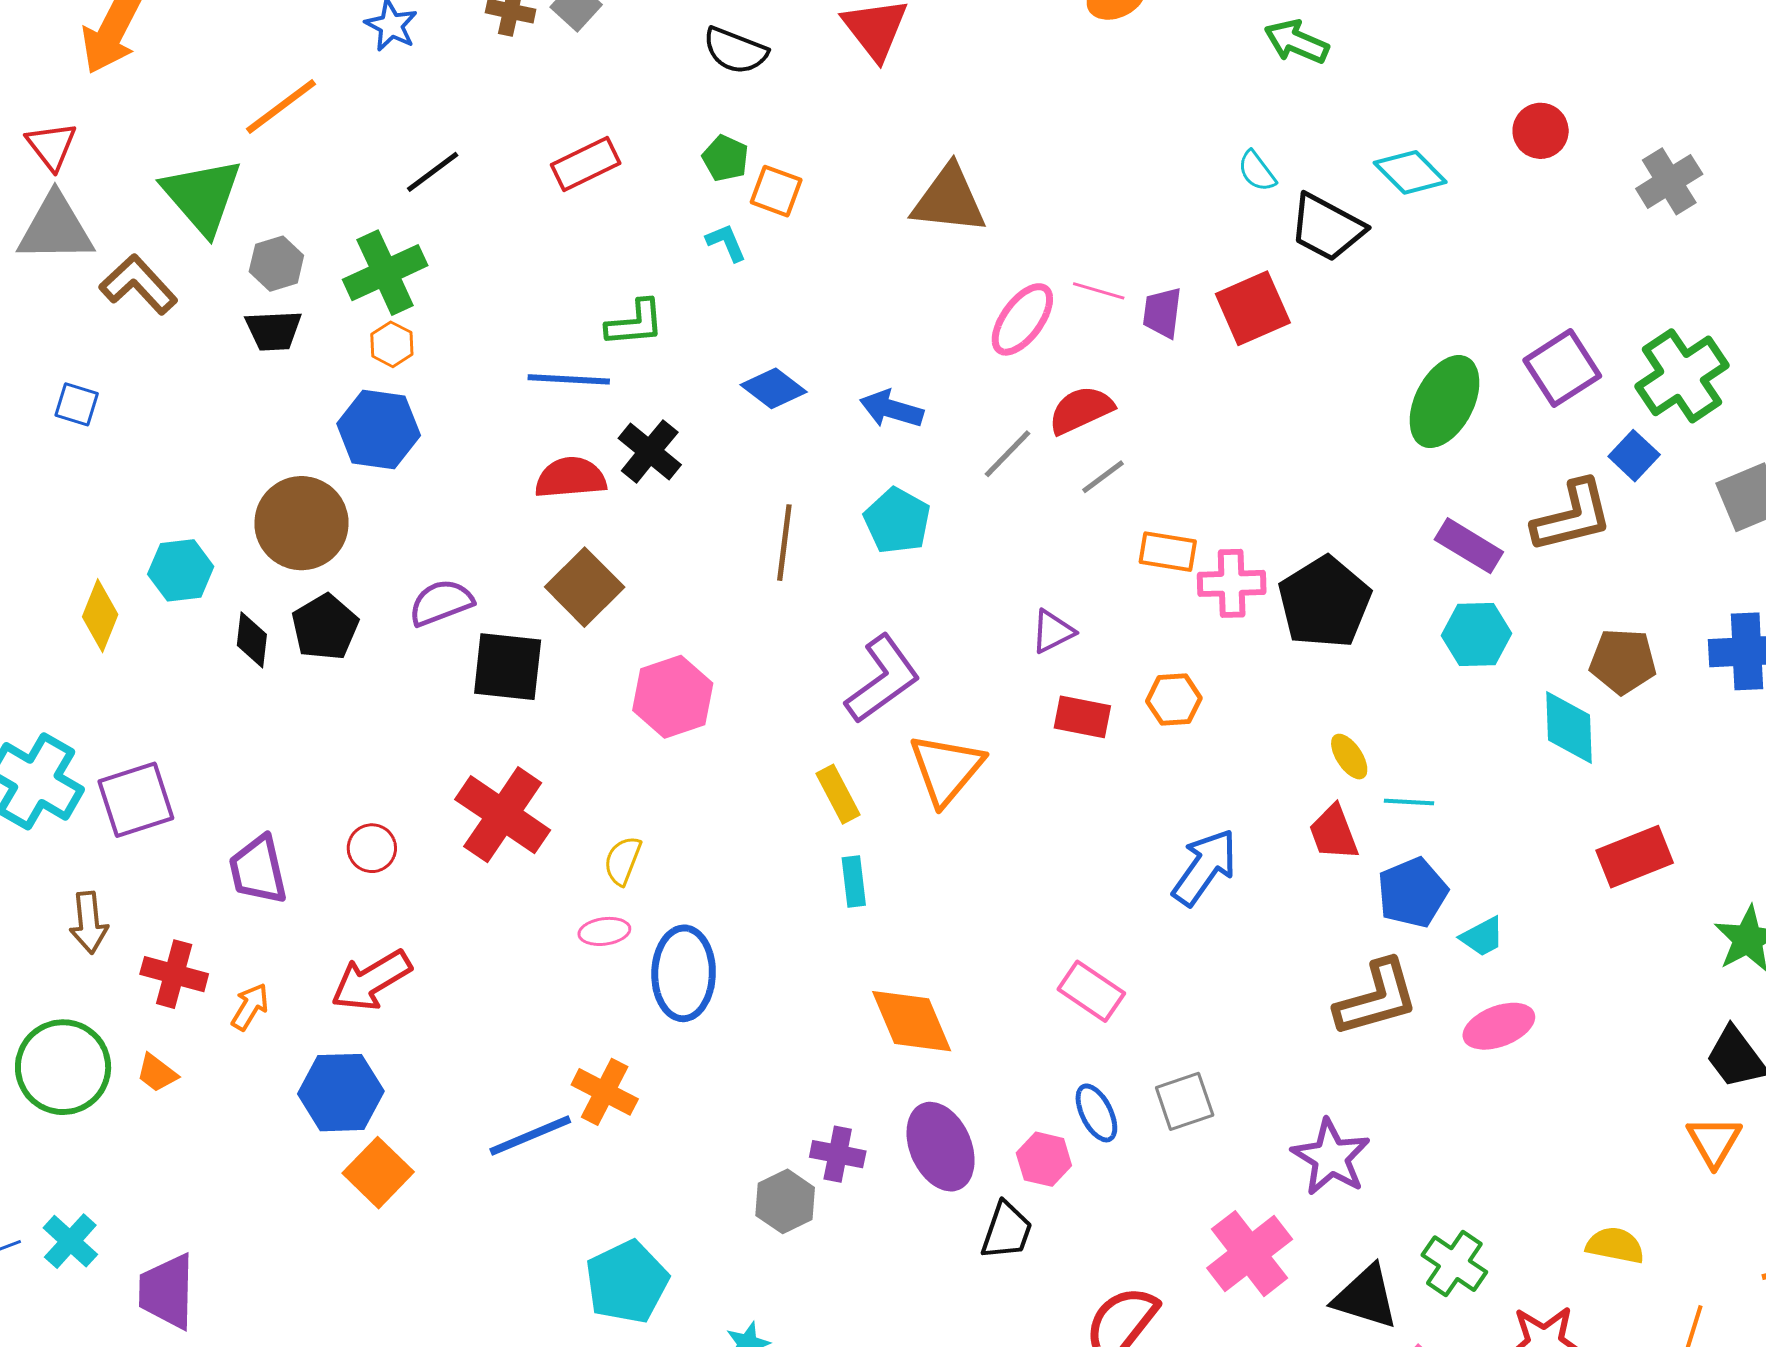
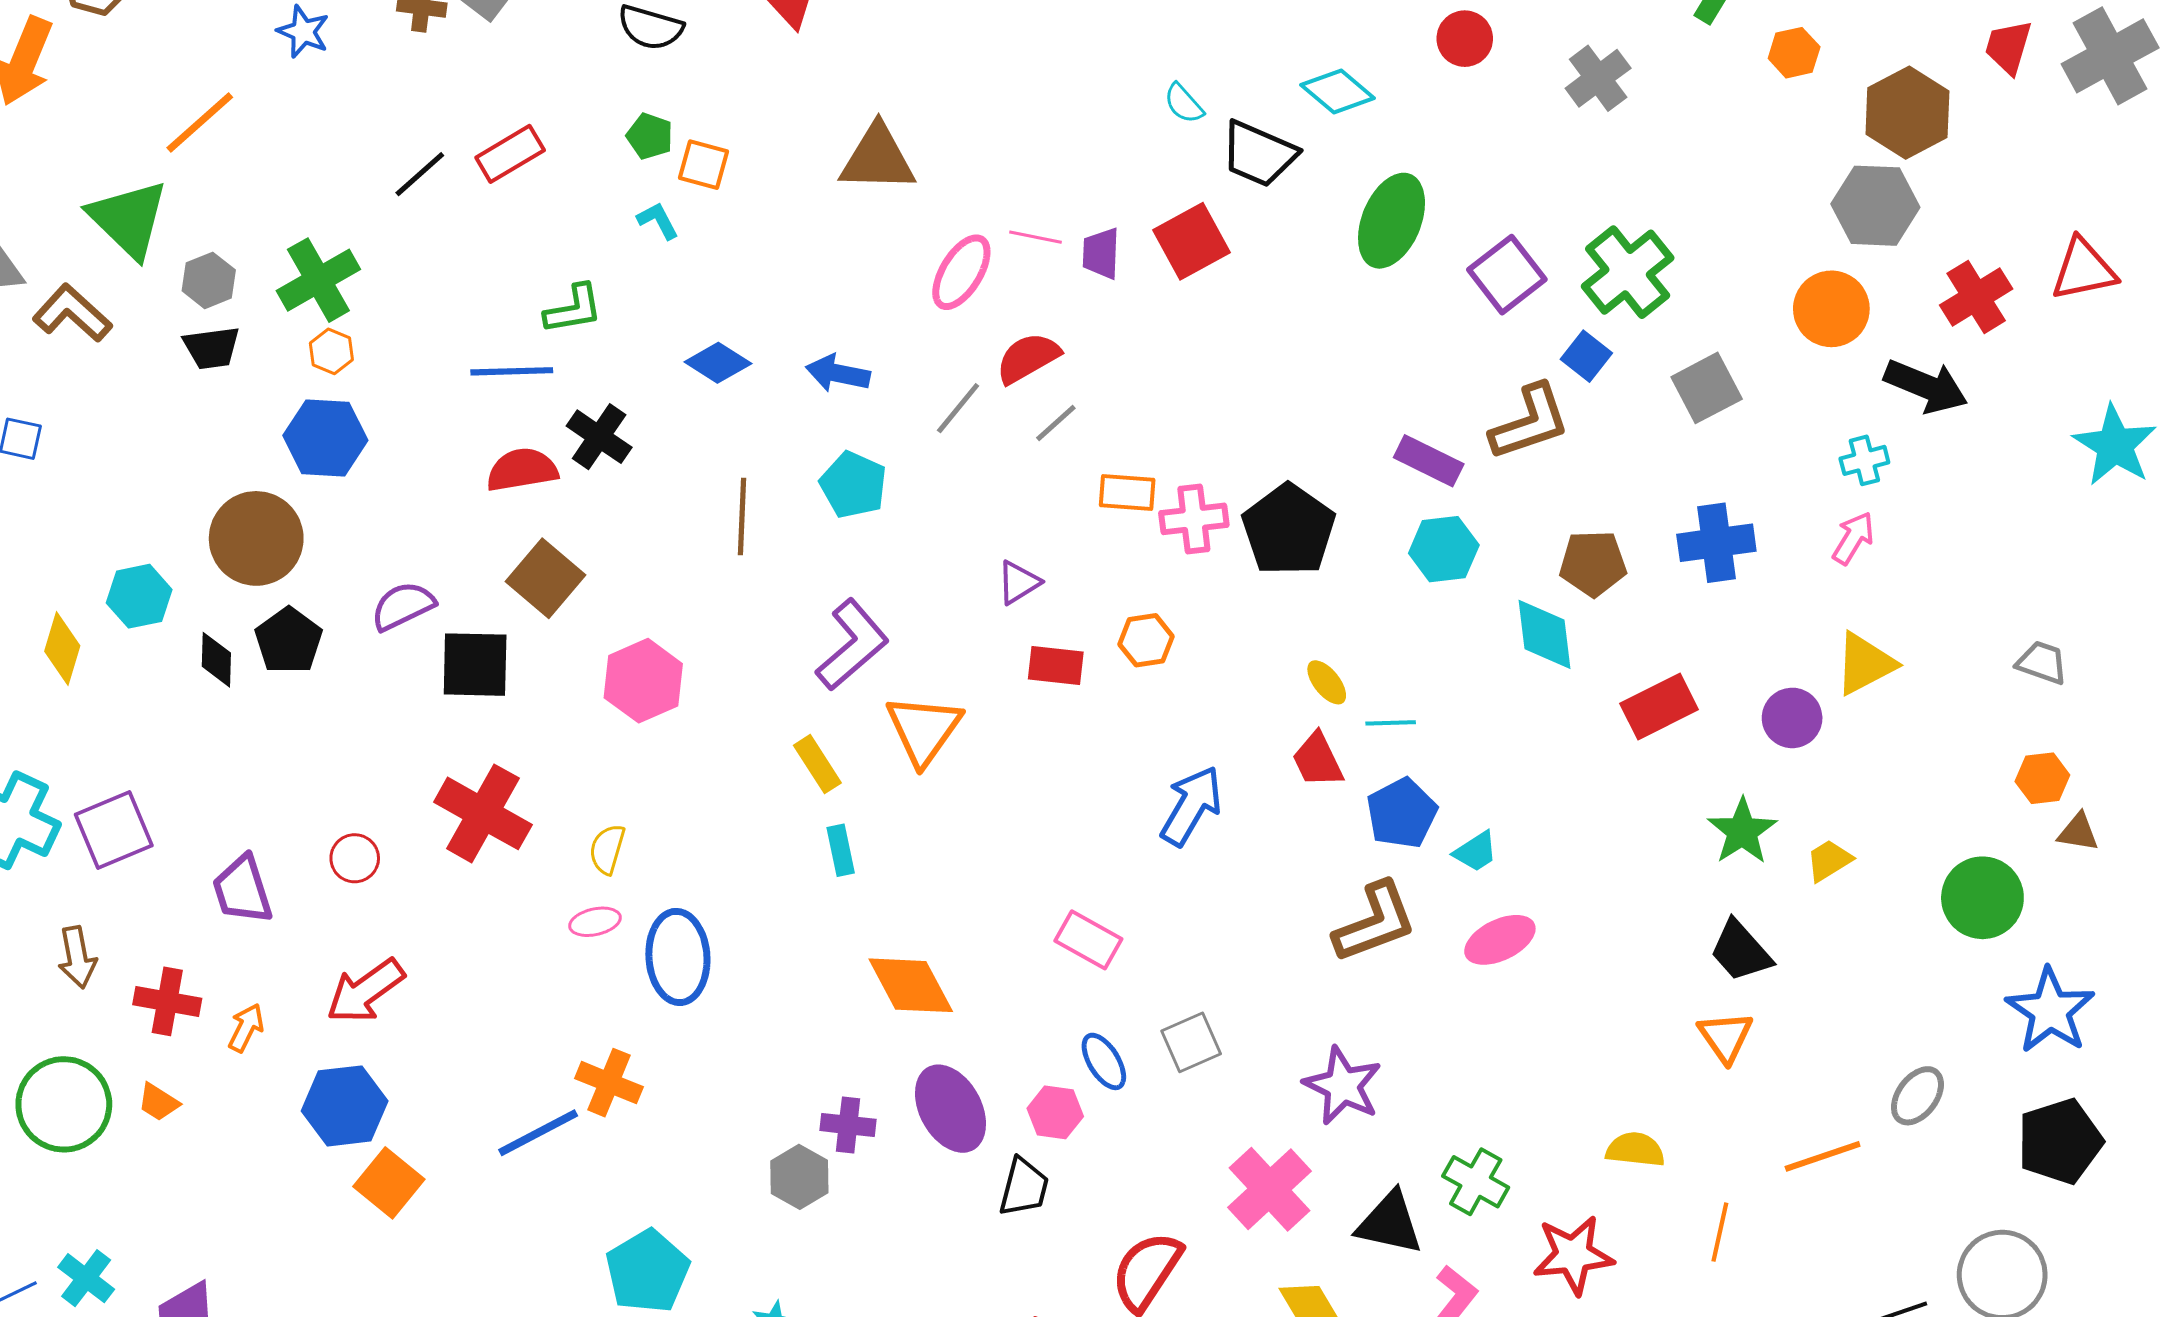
black line: (433, 172) -> (420, 174), moved
green ellipse: (1444, 402) -> (1392, 221), moved
red rectangle: (1635, 857) -> (1659, 706), moved

